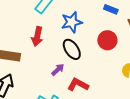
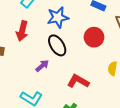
red L-shape: (78, 85) -> (78, 81), moved

